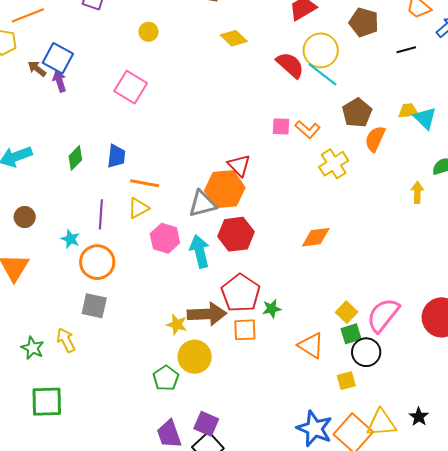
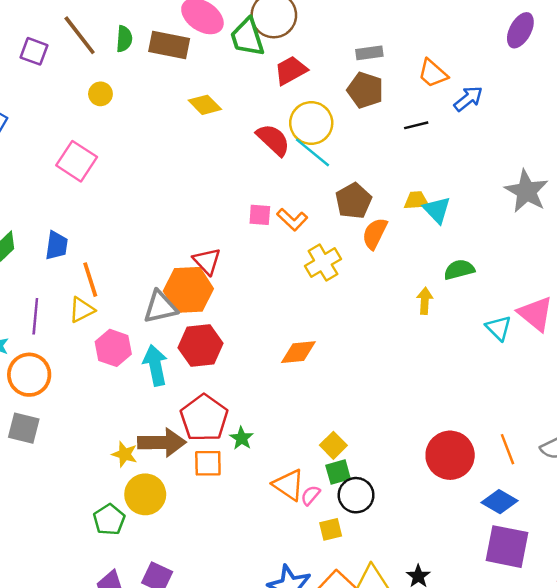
orange line: (145, 183) -> (90, 280), turned 60
green star: (272, 309) -> (242, 438), turned -30
pink semicircle: (383, 315) -> (310, 495), moved, size x0.5

